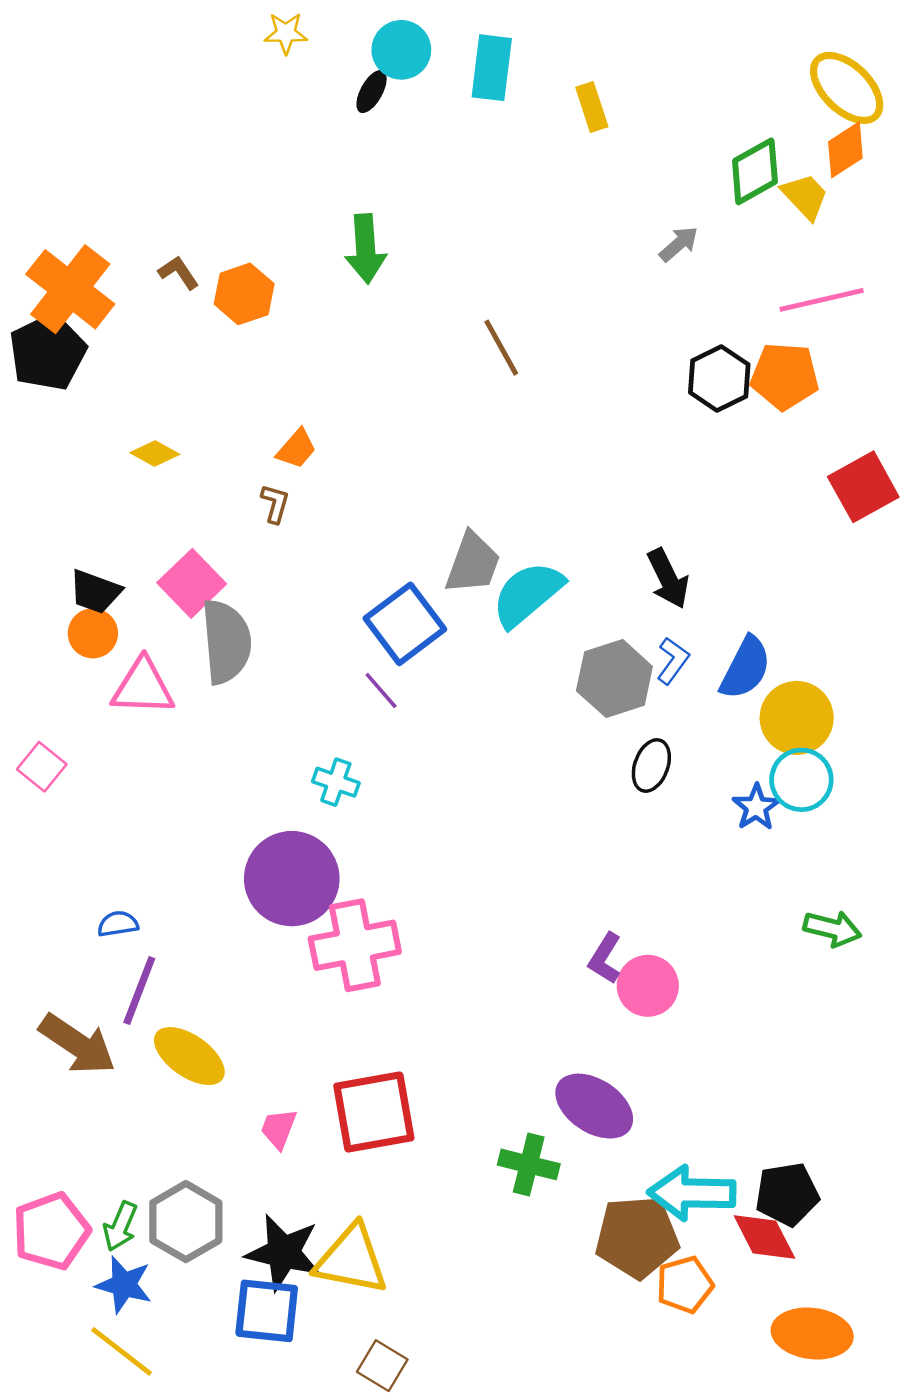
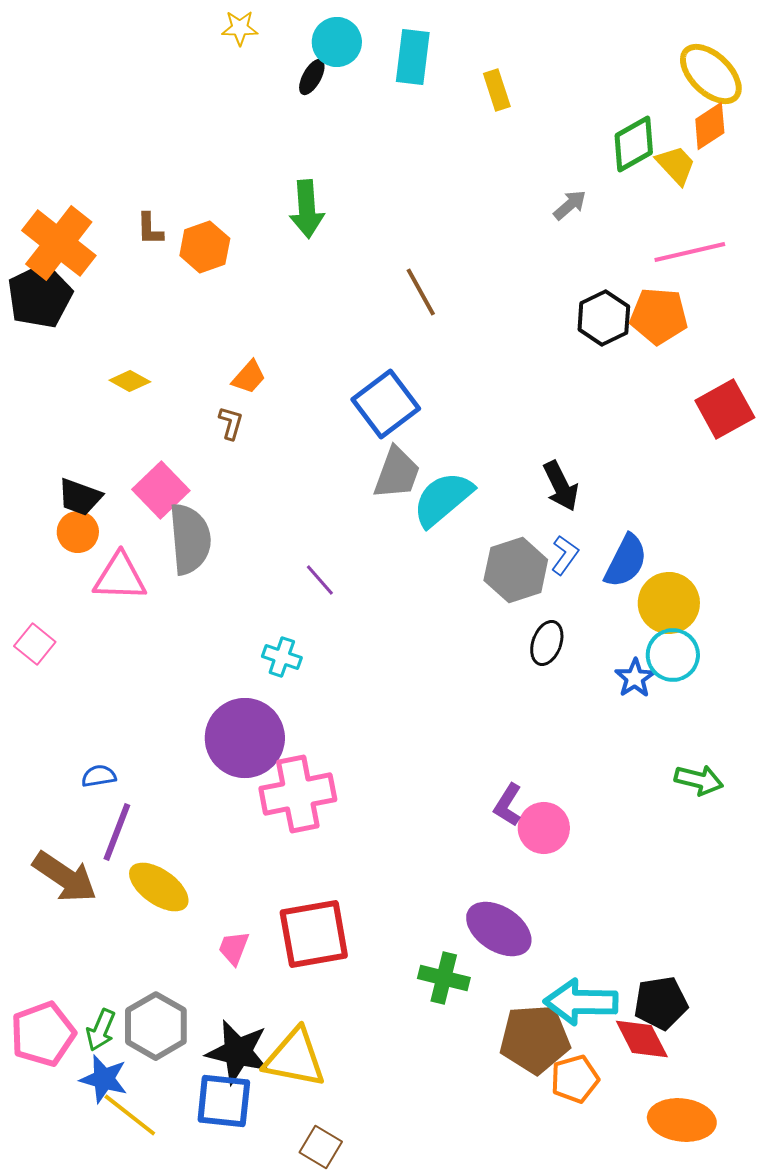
brown L-shape: (179, 273) -> (150, 229), turned -147
blue square: (405, 624) -> (386, 404), moved
yellow line: (121, 1351) -> (130, 1115), moved

